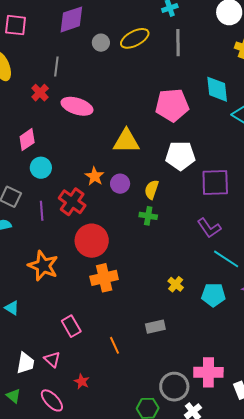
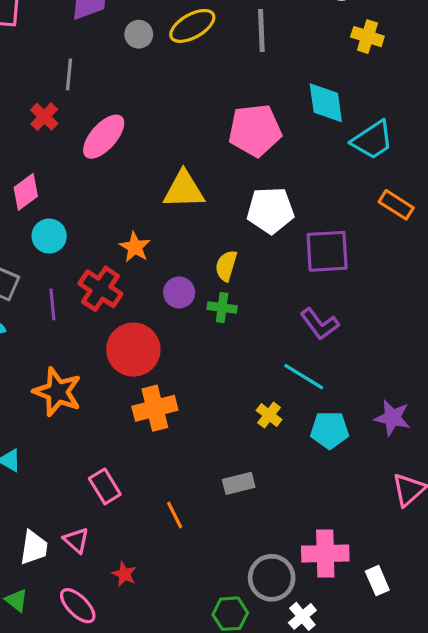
pink ellipse: (77, 106) -> (104, 137), turned -64
purple circle: (120, 184) -> (179, 292), moved
cyan line: (226, 259) -> (304, 377), moved

